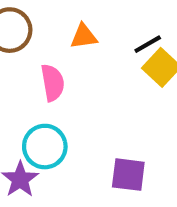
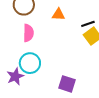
pink semicircle: (53, 83) -> (28, 33), moved

